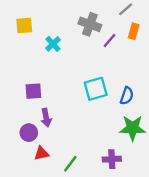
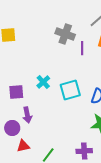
purple line: (109, 40) -> (82, 48), turned -40
cyan cross: (53, 44) -> (43, 82), moved

